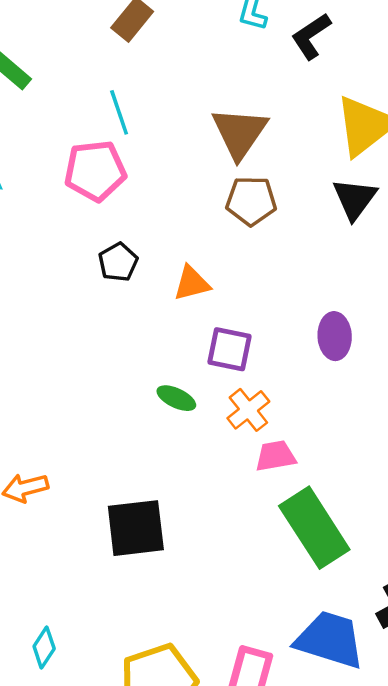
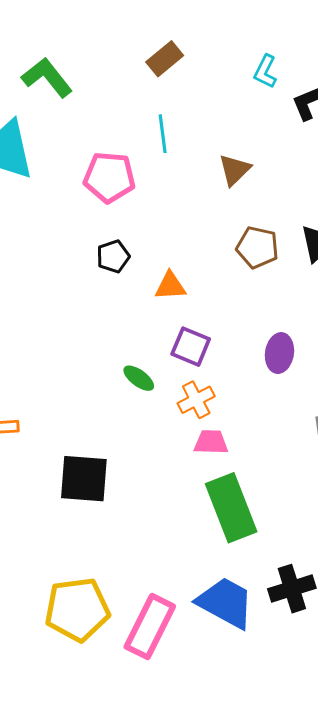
cyan line: (119, 112) -> (163, 134), moved
brown triangle: (240, 133) -> (235, 170), size x0.7
brown pentagon: (251, 201) -> (257, 247), moved

